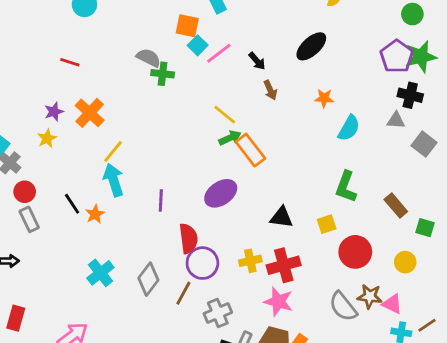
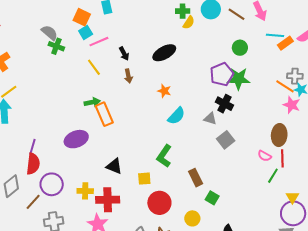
yellow line: (225, 115) -> (94, 67), moved
purple line: (161, 200) -> (32, 147), moved
red semicircle: (188, 238) -> (33, 164), moved

